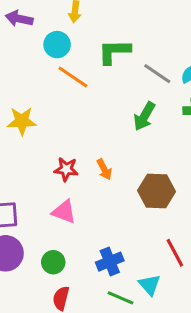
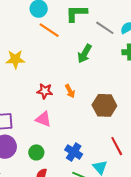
green arrow: (144, 116) -> (85, 54), moved
blue cross: (110, 262) -> (74, 152), turned -36

